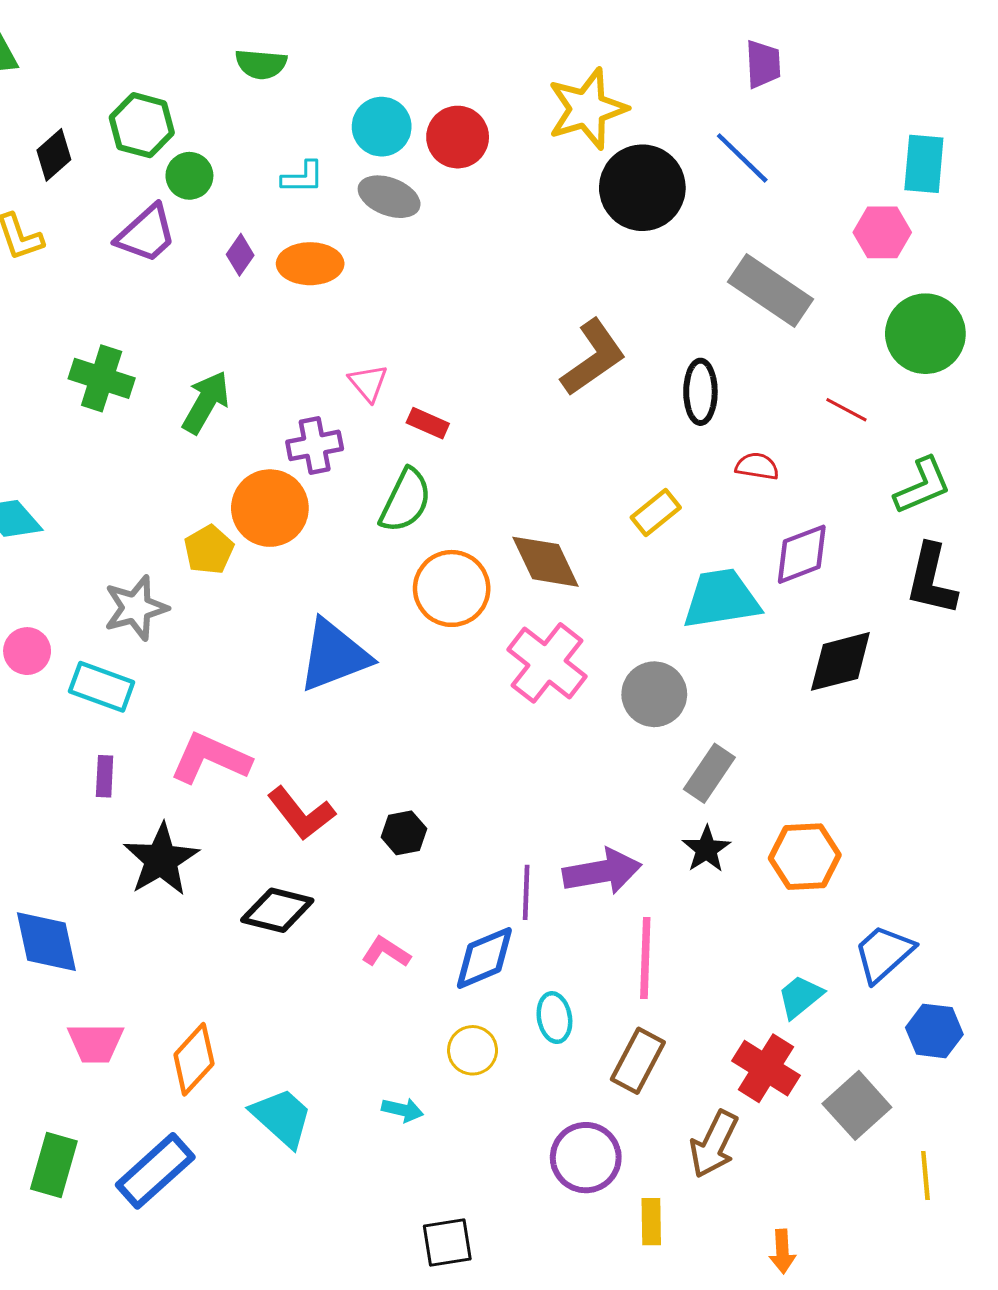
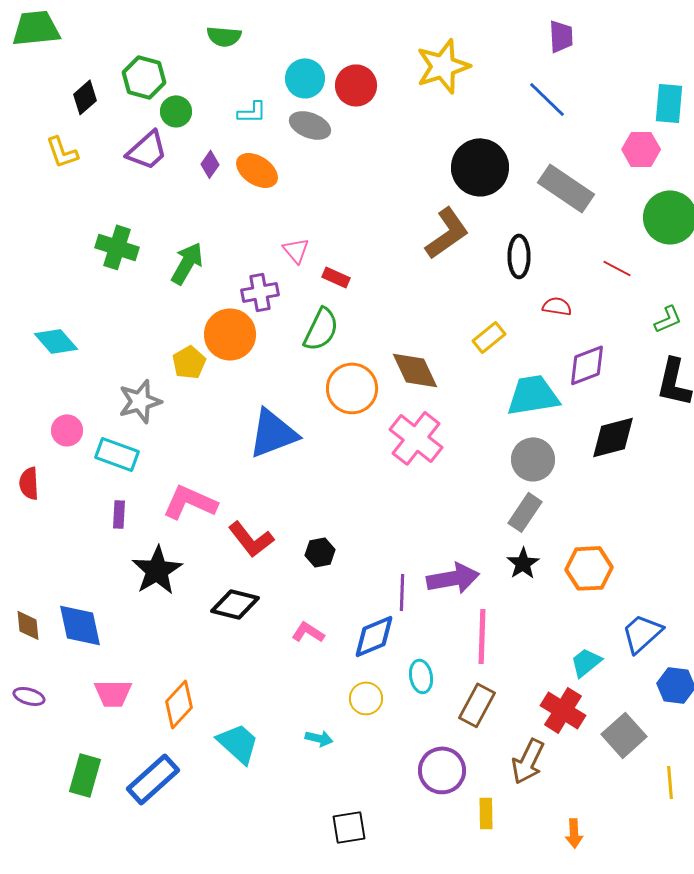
black circle: (642, 188) -> (480, 167), moved
orange ellipse: (310, 264) -> (257, 170), turned 33
green L-shape: (922, 486) -> (668, 319), size x0.7
gray circle: (654, 694) -> (533, 459), moved

